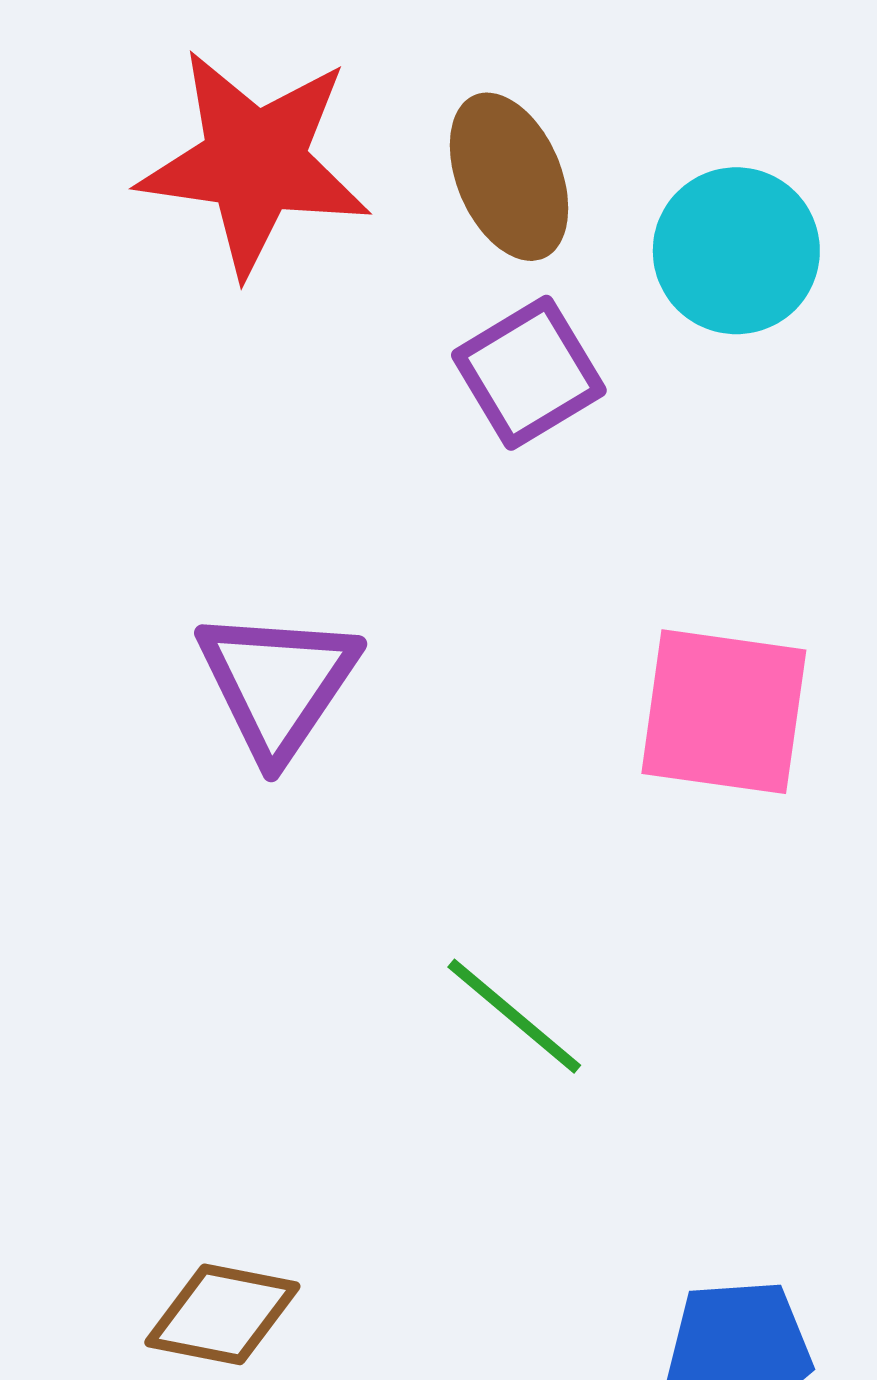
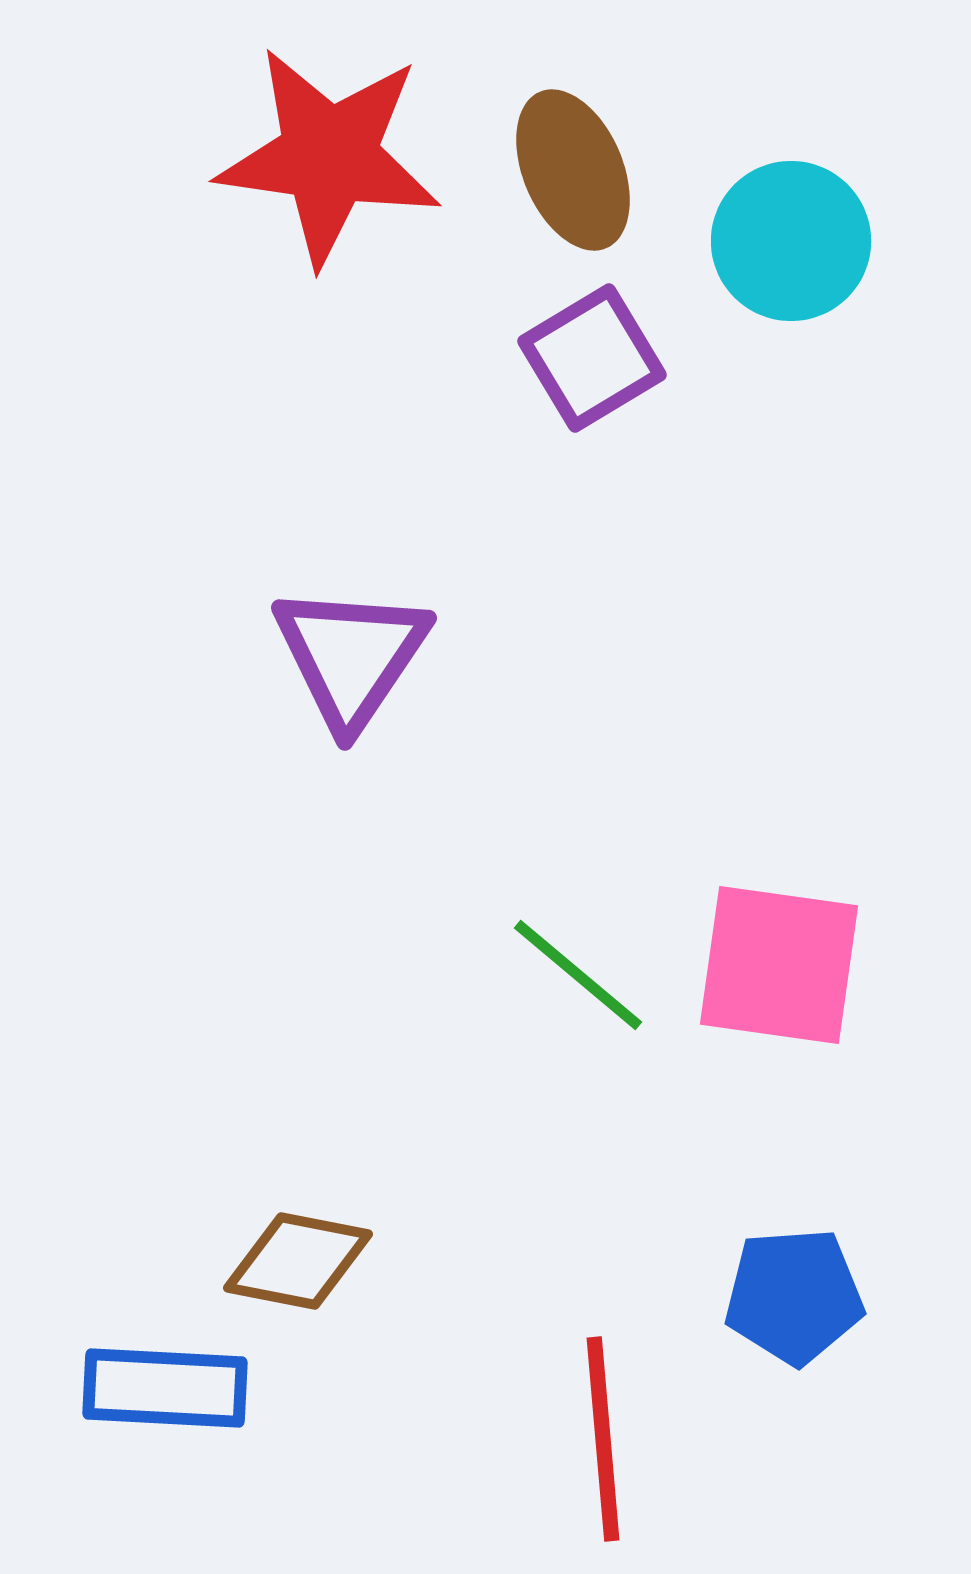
pink square: (724, 712) -> (779, 965), moved

